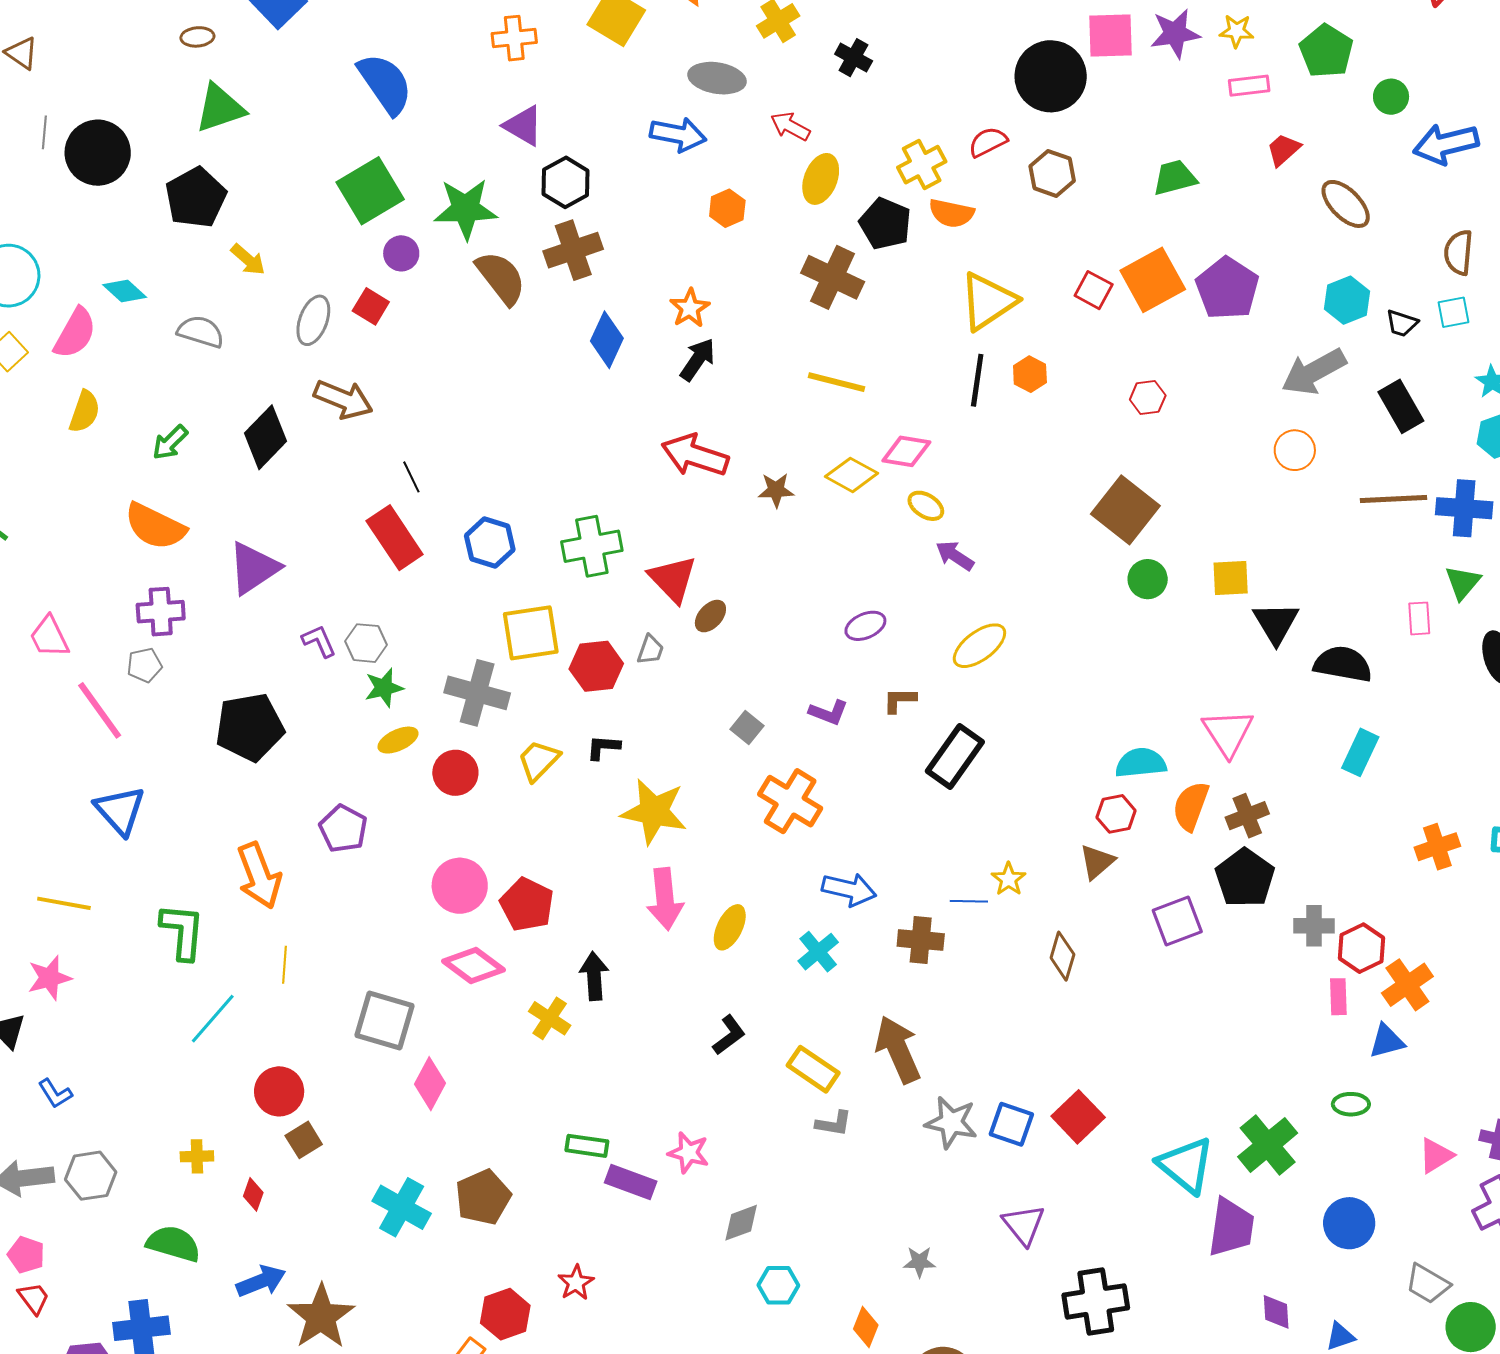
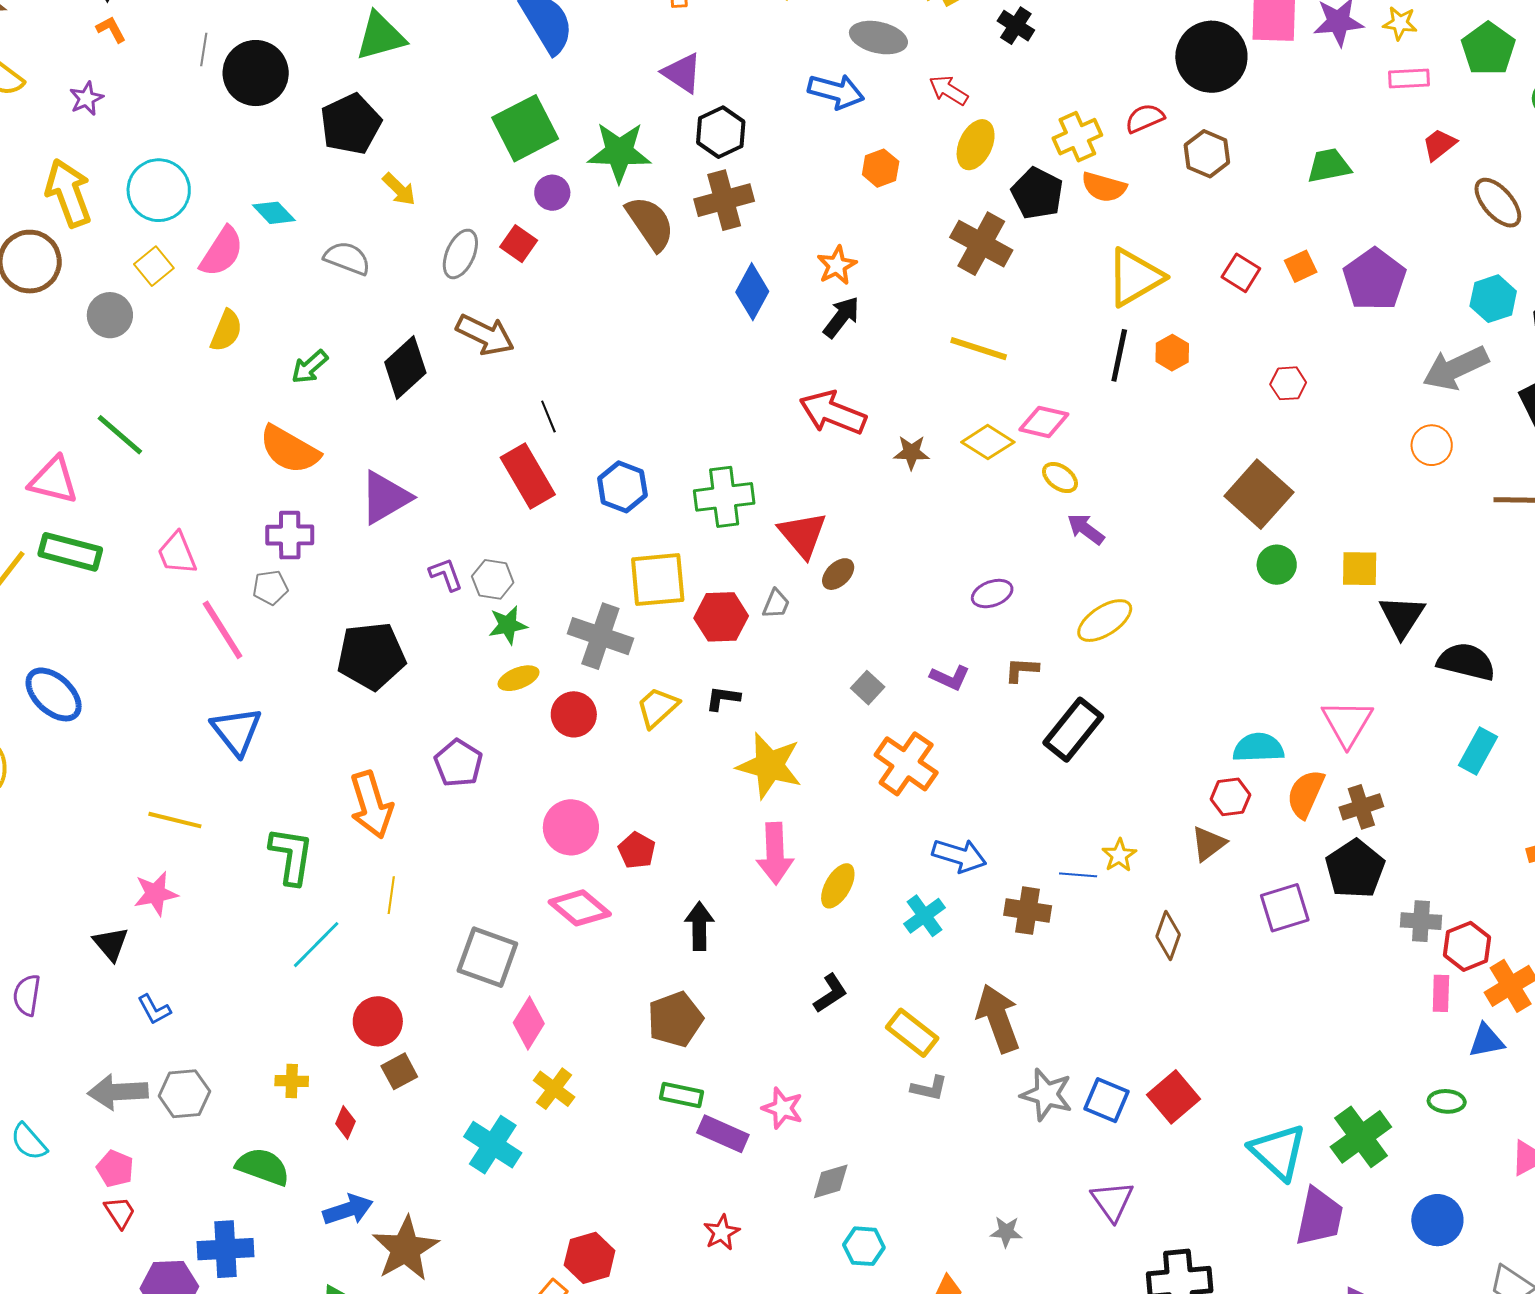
orange square: (1153, 280) -> (1301, 266), size x0.5
red pentagon: (527, 905) -> (637, 850), size x0.7
yellow cross: (550, 1018) -> (554, 1089), moved
brown pentagon: (483, 1197) -> (675, 1019), moved
red star: (576, 1283) -> (722, 1232), moved

